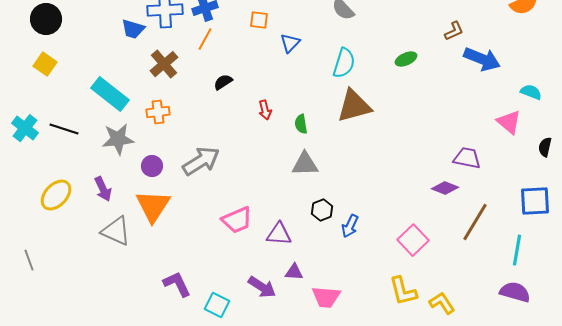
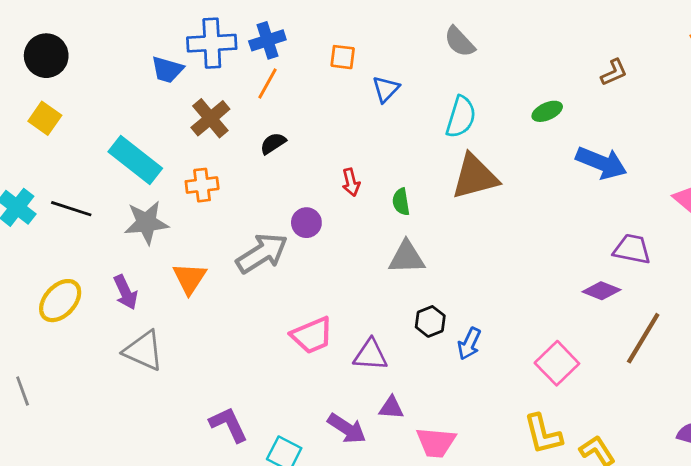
blue arrow: (482, 59) -> (601, 163), moved
black semicircle: (223, 82) -> (273, 143), moved
purple circle: (152, 166) -> (306, 223), moved
orange triangle: (153, 206) -> (190, 278), moved, size x0.7

